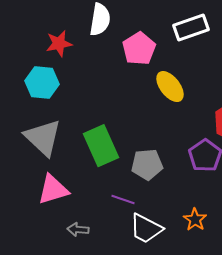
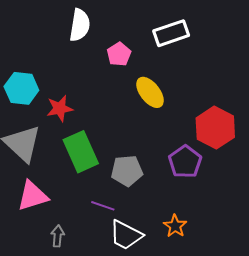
red star: (59, 44) -> (60, 108), moved
pink pentagon: (139, 49) -> (119, 54), size x0.7
gray arrow: (78, 230) -> (58, 236), turned 90

